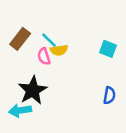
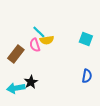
brown rectangle: (20, 39) -> (16, 54), moved
black star: (33, 90) -> (31, 82), moved, size x0.6

